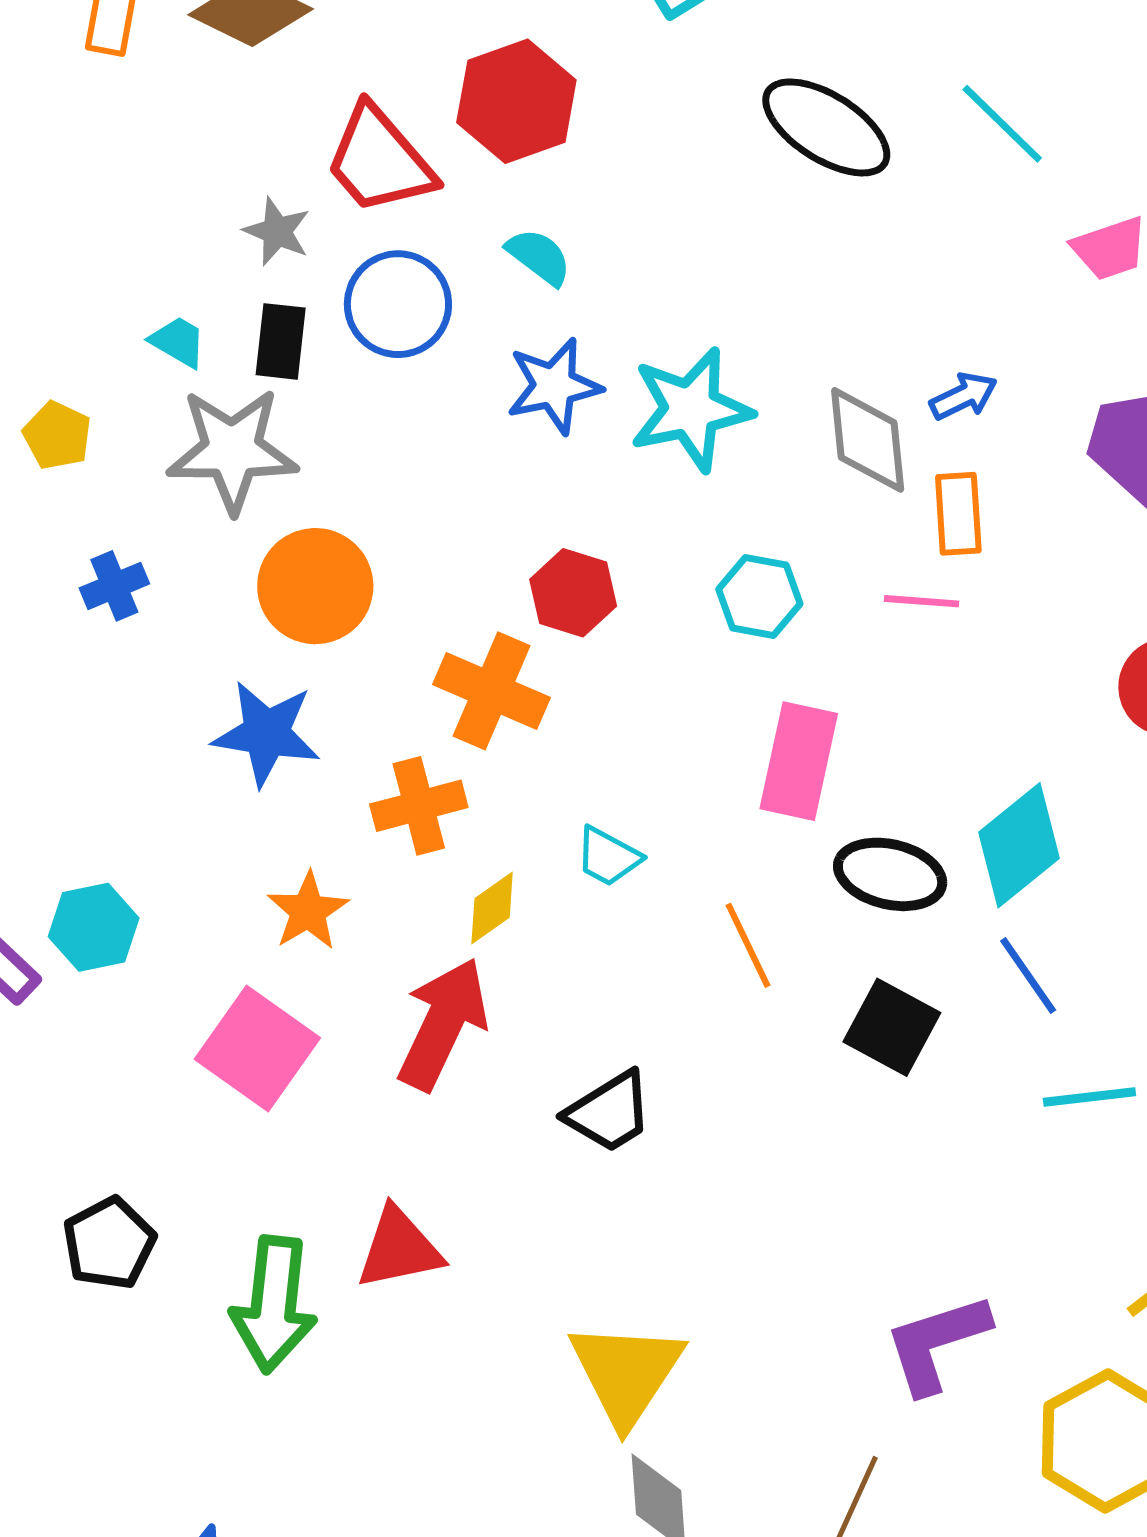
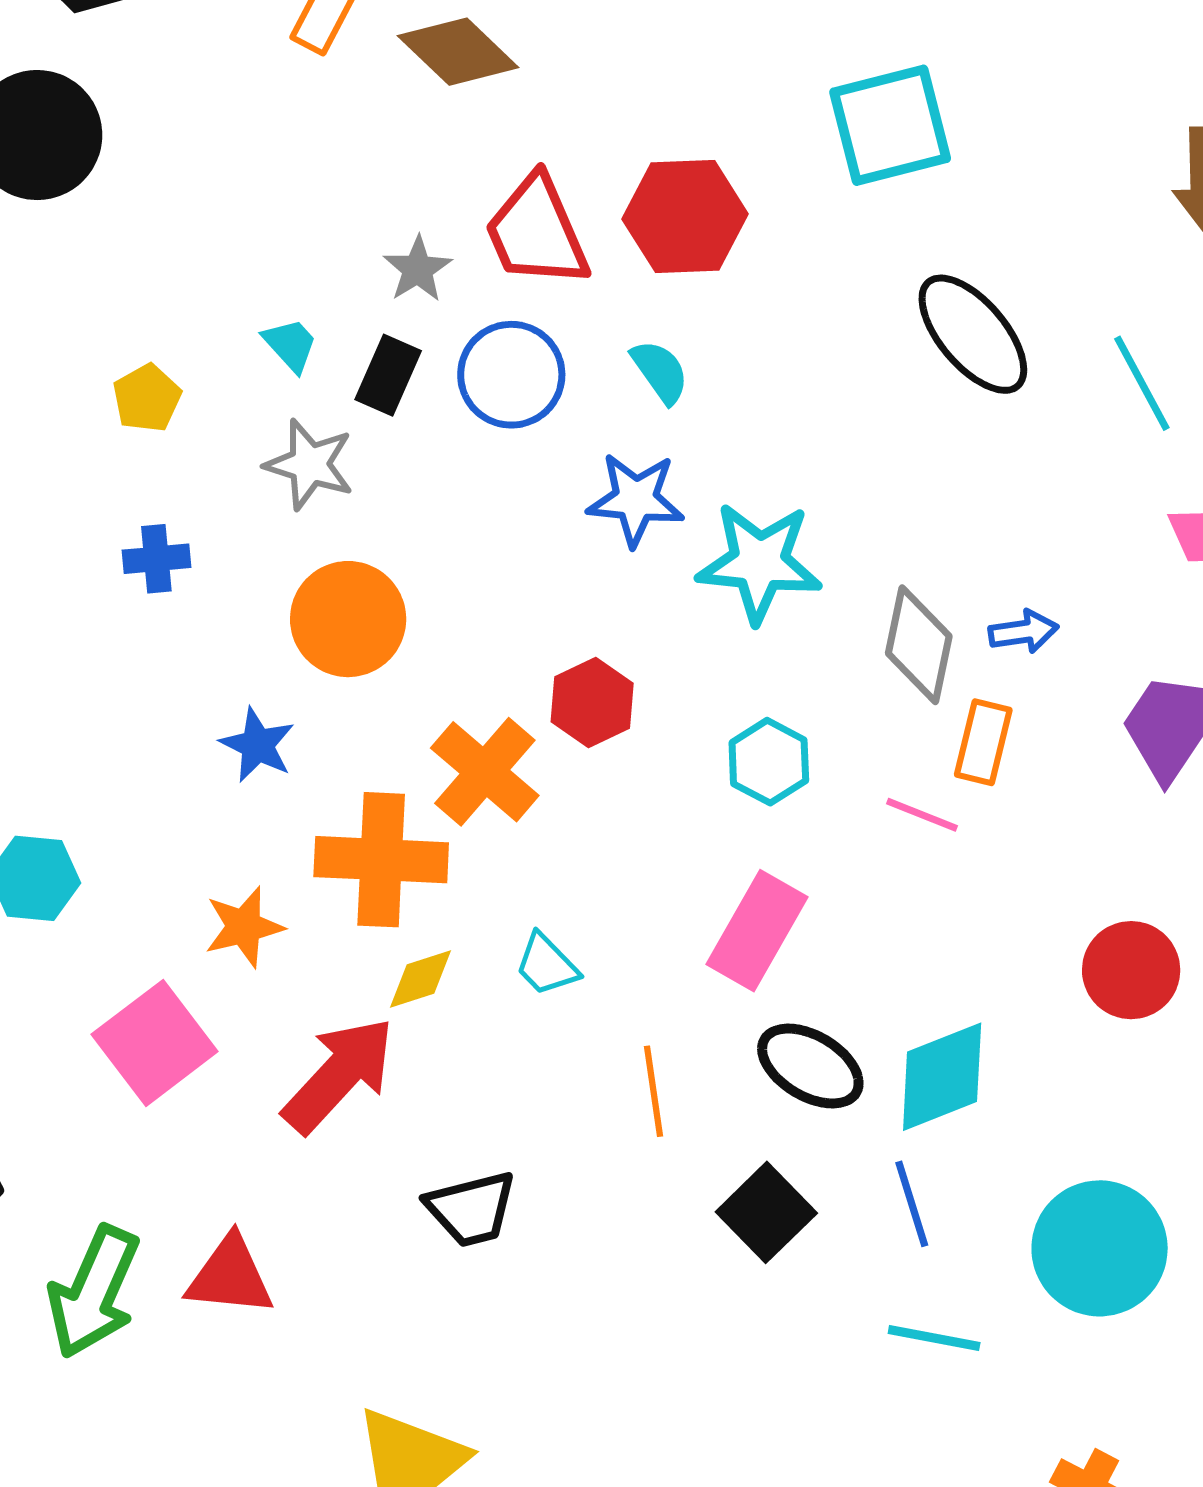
gray star: (232, 450) -> (309, 464), size x0.7
blue star: (266, 733) -> (257, 745), size x0.7
orange cross: (419, 806) -> (381, 860), size x1.4

